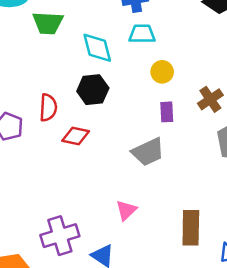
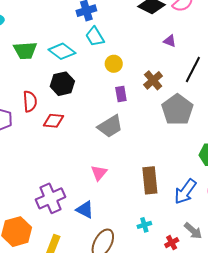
green trapezoid: (48, 23) -> (25, 50), moved
cyan trapezoid: (142, 34) -> (95, 37), turned -115
cyan diamond: (97, 48) -> (62, 51), turned -32

